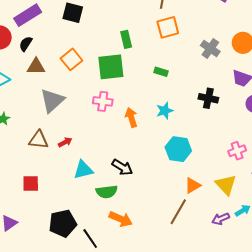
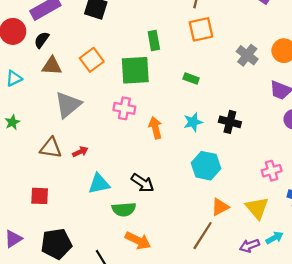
black cross: (208, 98) -> (230, 122), moved
black pentagon: (63, 223) -> (56, 244), moved

